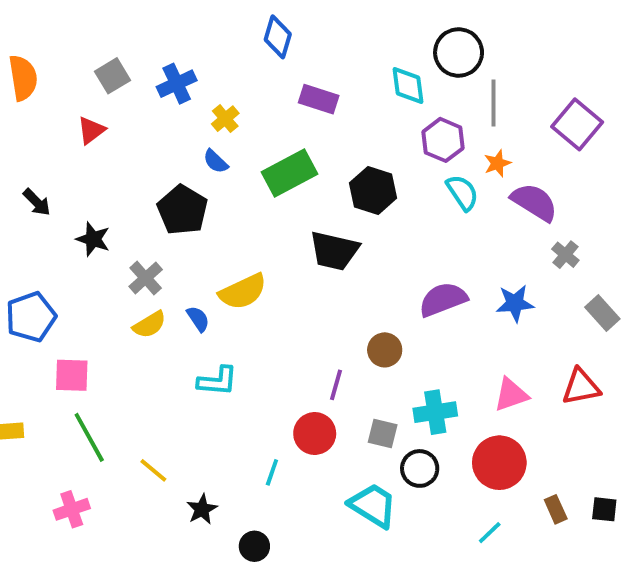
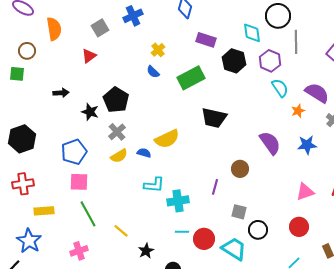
blue cross: (177, 84) -> (133, 16), moved
orange star: (497, 163) -> (298, 111), moved
black hexagon: (373, 191) -> (234, 61), moved
black arrow: (37, 202) -> (61, 93), turned -49
black pentagon: (183, 210) -> (116, 100), moved
purple semicircle: (443, 299) -> (270, 143), turned 75
blue pentagon: (31, 317) -> (74, 152), moved
blue semicircle: (198, 319) -> (144, 153), turned -40
cyan cross: (435, 412) -> (178, 201), moved
red circle: (315, 433) -> (204, 239), moved
red circle: (499, 463) -> (299, 227), size x0.7
cyan line: (272, 472) -> (182, 232), turned 72

